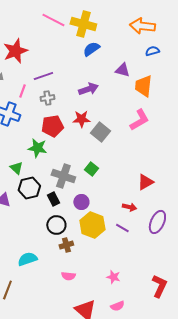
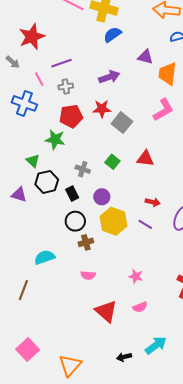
pink line: (22, 91) -> (39, 79), turned -48
gray cross: (63, 176) -> (83, 169), size x0.6
red triangle: (145, 182) -> (145, 159), moved, turned 36

